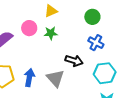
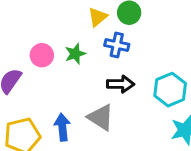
yellow triangle: (51, 11) -> (98, 17), moved
blue cross: (96, 43) -> (117, 45), moved

